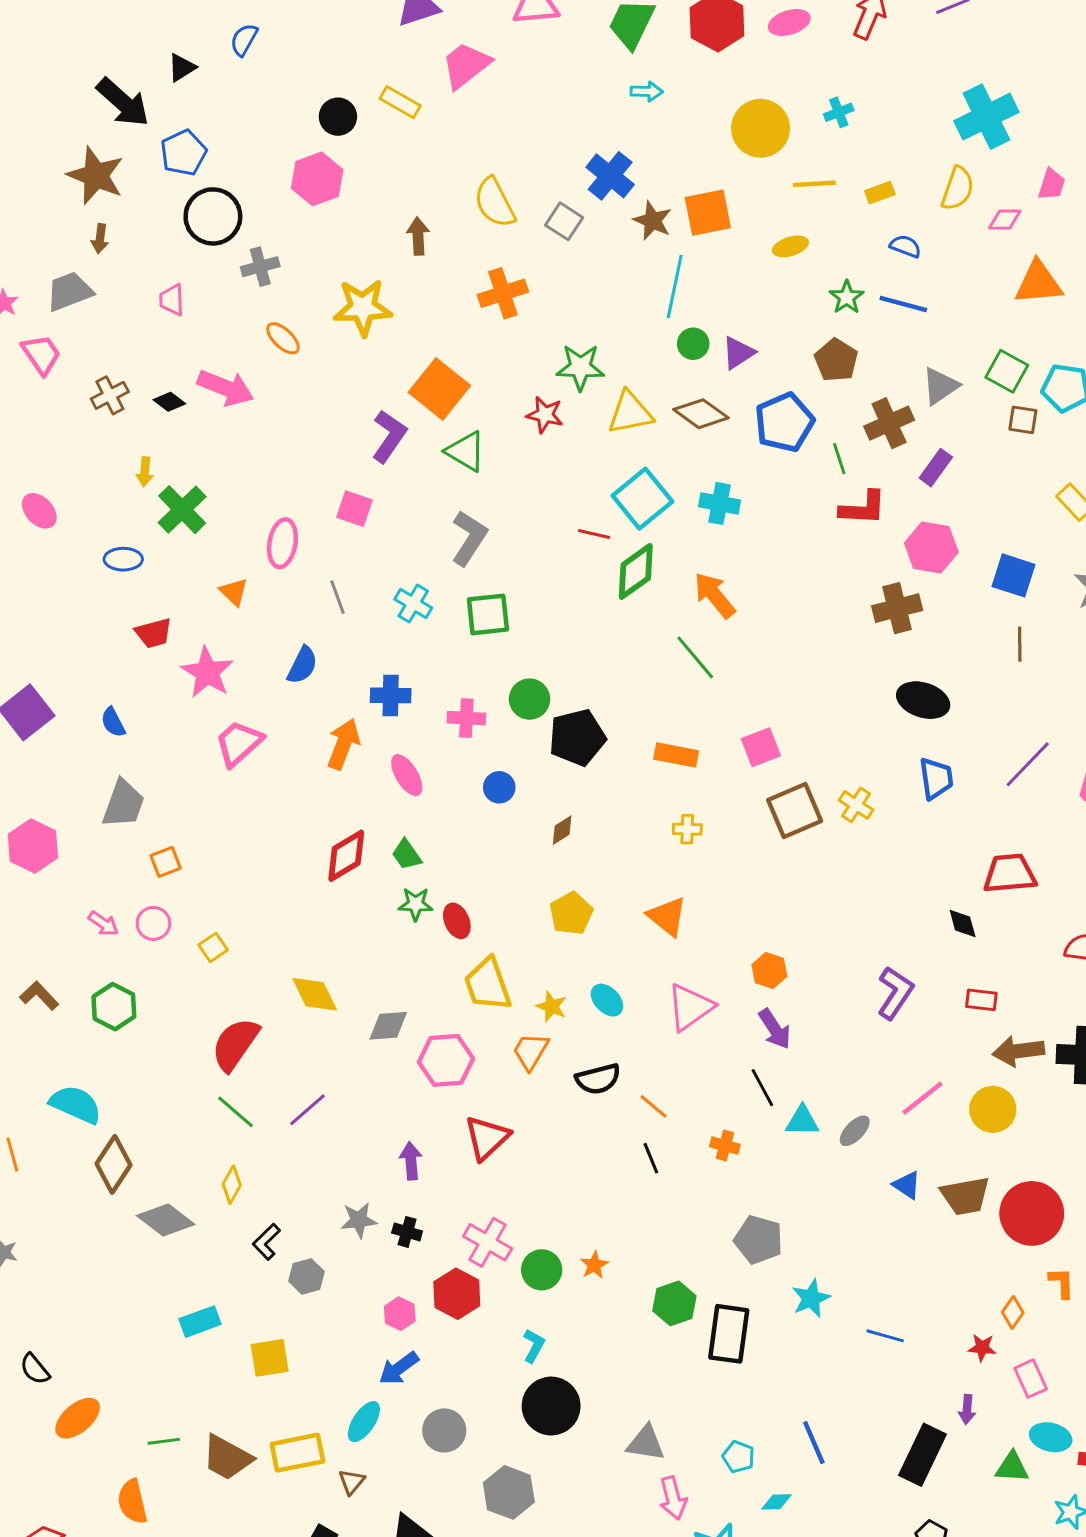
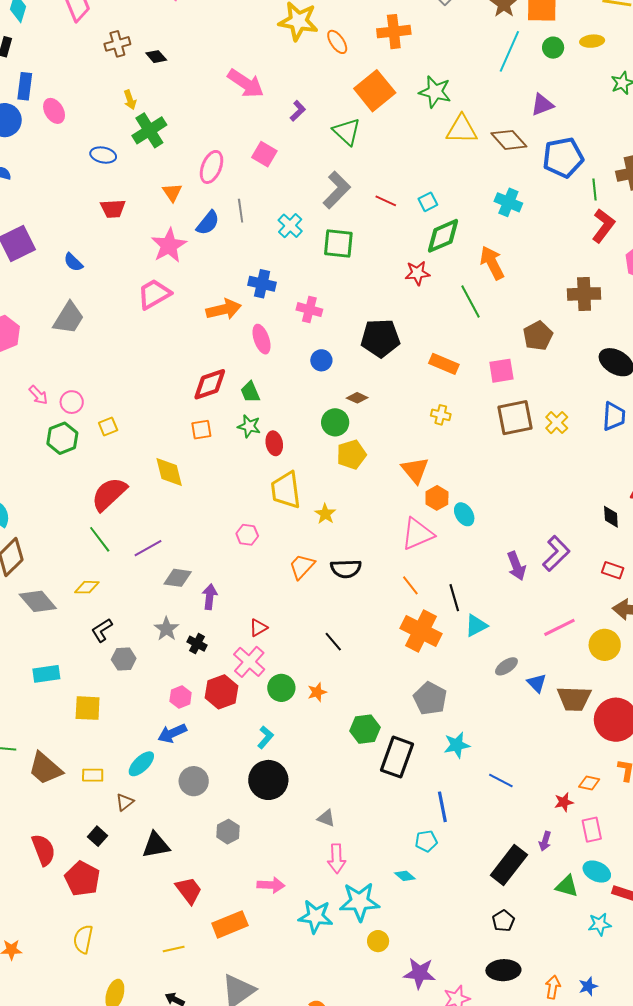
orange ellipse: (283, 338) -> (337, 42), moved
green circle: (693, 344) -> (553, 48), moved
brown pentagon: (836, 360) -> (538, 336), moved
pink arrow: (226, 388) -> (246, 83), moved
orange square: (439, 389) -> (375, 91), moved
red star: (545, 415) -> (417, 273), moved, turned -30
purple L-shape: (389, 436) -> (298, 111), size x0.6
yellow arrow: (145, 472) -> (130, 100), turned -36
cyan square: (642, 499) -> (428, 202), moved, size x0.5
red L-shape: (863, 508) -> (603, 226), turned -68
red line: (594, 534) -> (386, 201), moved
brown cross: (897, 608) -> (584, 294), moved
blue semicircle: (302, 665) -> (208, 223), moved
pink star: (207, 672) -> (169, 245), moved
green circle: (530, 699) -> (335, 422), moved
blue semicircle: (113, 722) -> (73, 262), turned -30
orange arrow: (343, 744) -> (224, 309), turned 44
brown diamond: (562, 830) -> (357, 398), turned 45
orange square: (166, 862) -> (201, 430), moved
orange hexagon: (769, 971) -> (437, 498), moved
cyan ellipse: (607, 1000) -> (464, 514), moved
green hexagon: (114, 1007) -> (62, 438), moved
gray diamond: (388, 1026) -> (178, 578), moved
purple arrow: (775, 1029) -> (516, 566), moved
orange trapezoid: (531, 1051) -> (302, 566), moved
pink hexagon: (446, 1060) -> (247, 535), size x0.6
orange line: (654, 1106) -> (410, 585), moved
cyan triangle: (802, 1121) -> (476, 625), turned -40
gray ellipse: (855, 1131) -> (506, 666), moved
red triangle: (487, 1138) -> (258, 628), moved, size x0.6
orange cross: (725, 1146) -> (421, 631), size x2.0
black line: (651, 1158) -> (333, 642), moved, turned -30
yellow diamond: (232, 1185) -> (87, 587), turned 50
gray star: (359, 1220) -> (167, 629), turned 30
orange diamond: (1013, 1312) -> (589, 783), turned 55
red star: (982, 1348) -> (564, 802), turned -30
gray triangle: (646, 1443) -> (326, 818), size x0.7
blue line: (814, 1443) -> (442, 807), moved
yellow rectangle: (297, 1453) -> (93, 775), size x0.6
cyan pentagon: (738, 1457) -> (426, 841), moved, turned 30
gray hexagon: (509, 1492) -> (228, 832), size x0.7
cyan diamond: (776, 1502) -> (405, 876), turned 30

